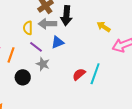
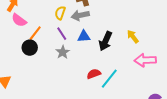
black arrow: (66, 16) -> (105, 41), moved
gray arrow: (47, 24) -> (80, 15), turned -30
black circle: (23, 77) -> (30, 48), moved

